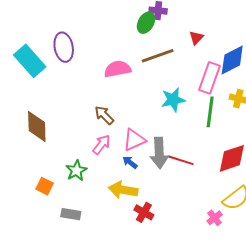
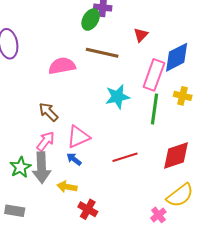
brown line: (158, 56) -> (102, 53), turned 32
gray arrow: (159, 153) -> (42, 168), moved
red line: (181, 160) -> (125, 157), turned -35
yellow arrow: (123, 190) -> (67, 187), size x0.7

